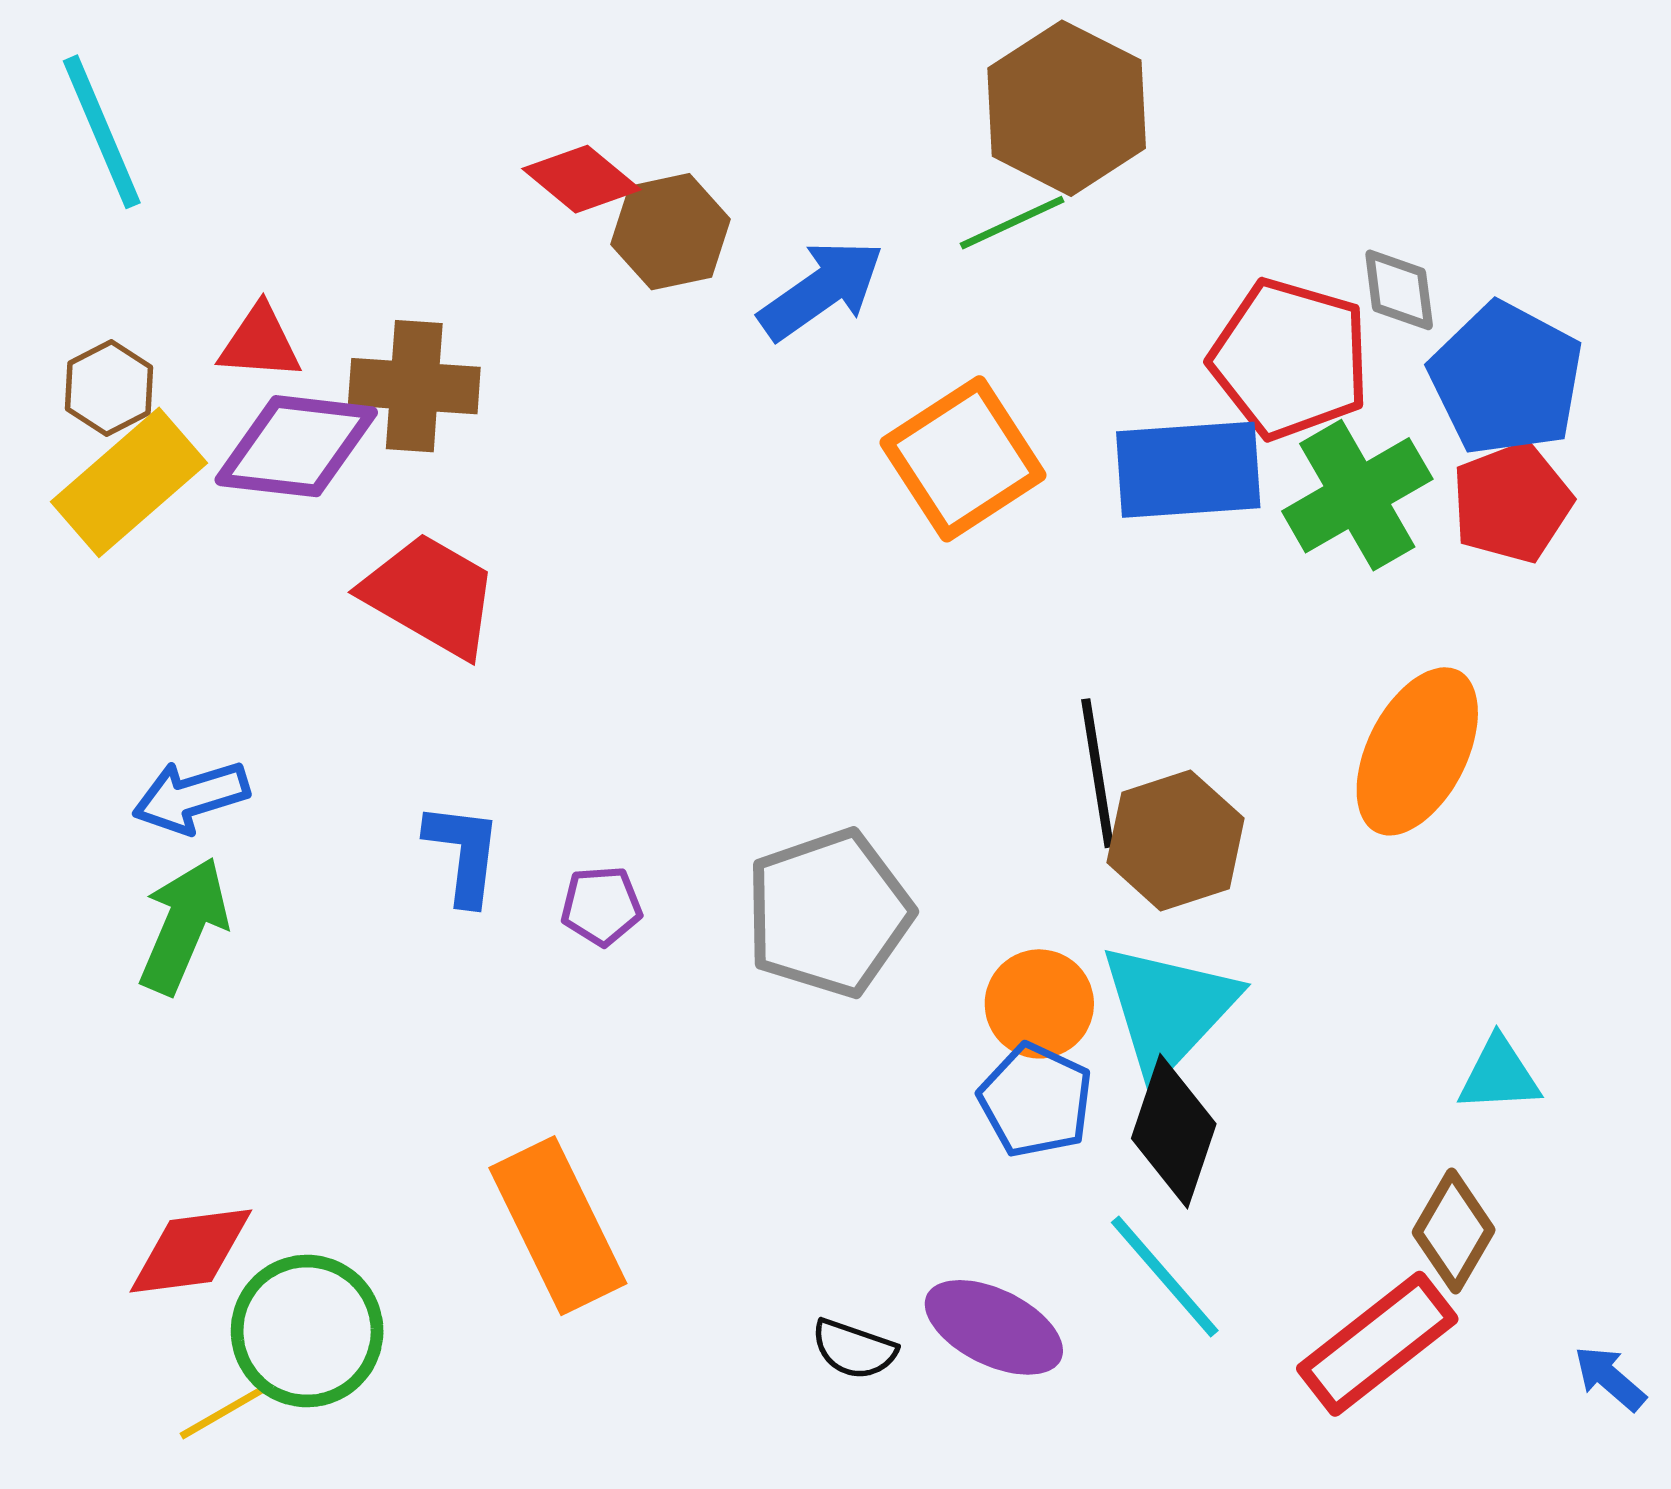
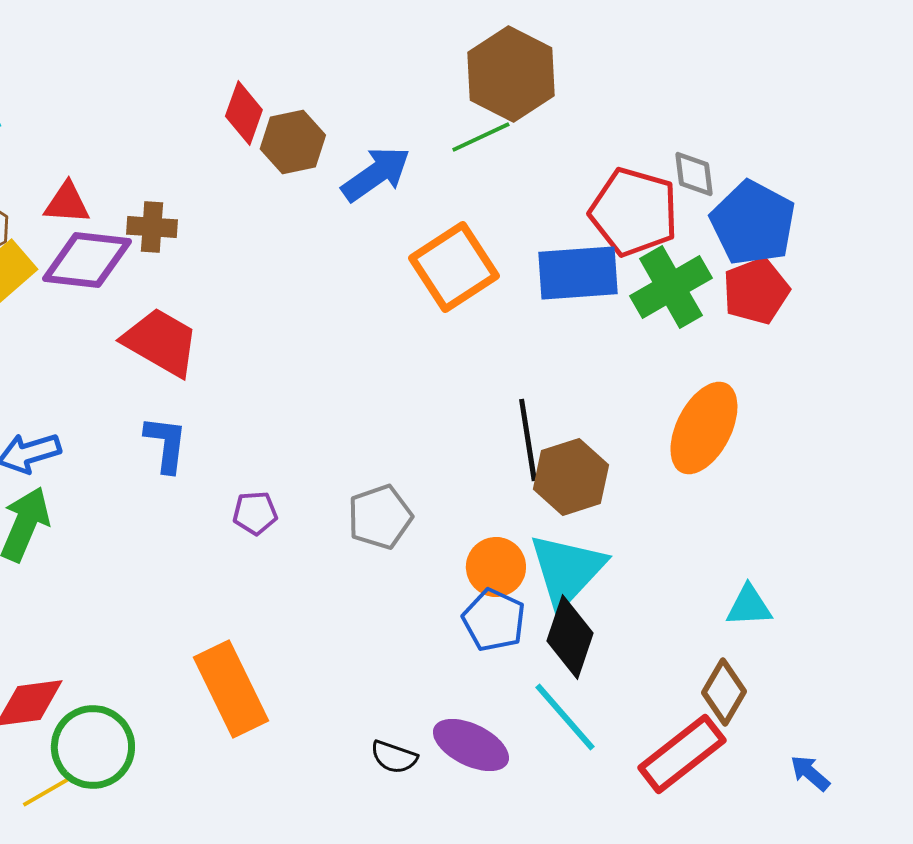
red diamond: (581, 179) -> (244, 113), turned 70
brown cross: (414, 386) -> (152, 227), size x0.7
blue L-shape: (463, 853) -> (166, 444), moved
gray pentagon: (829, 913) -> (380, 517), size x0.7

